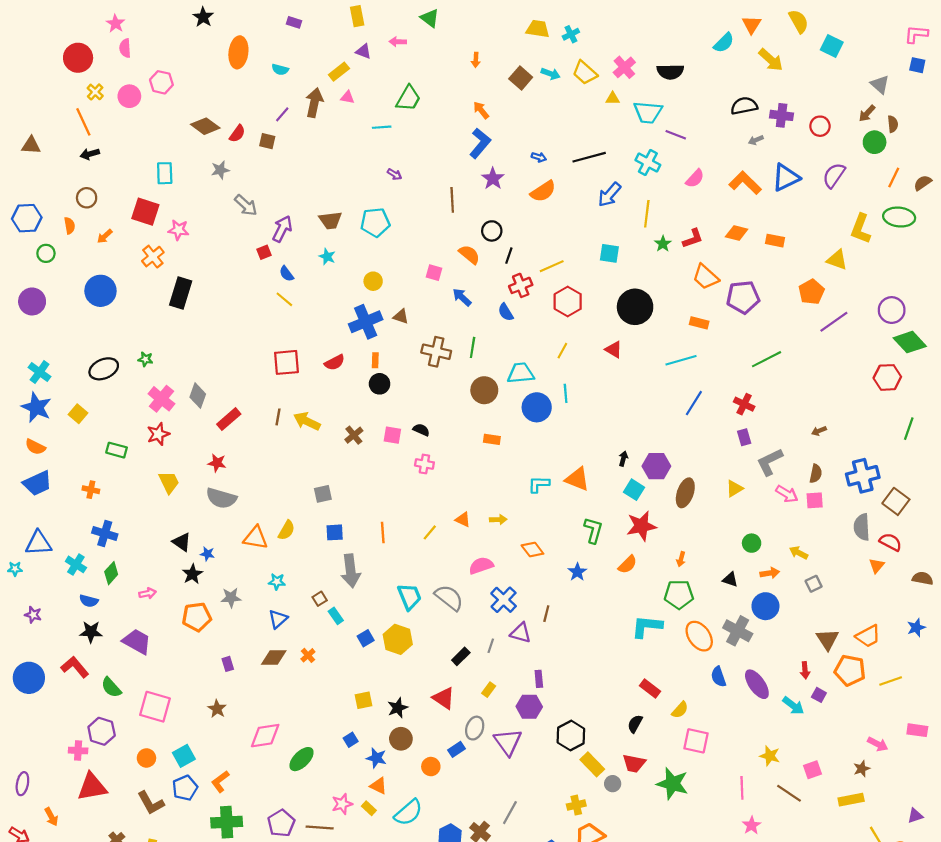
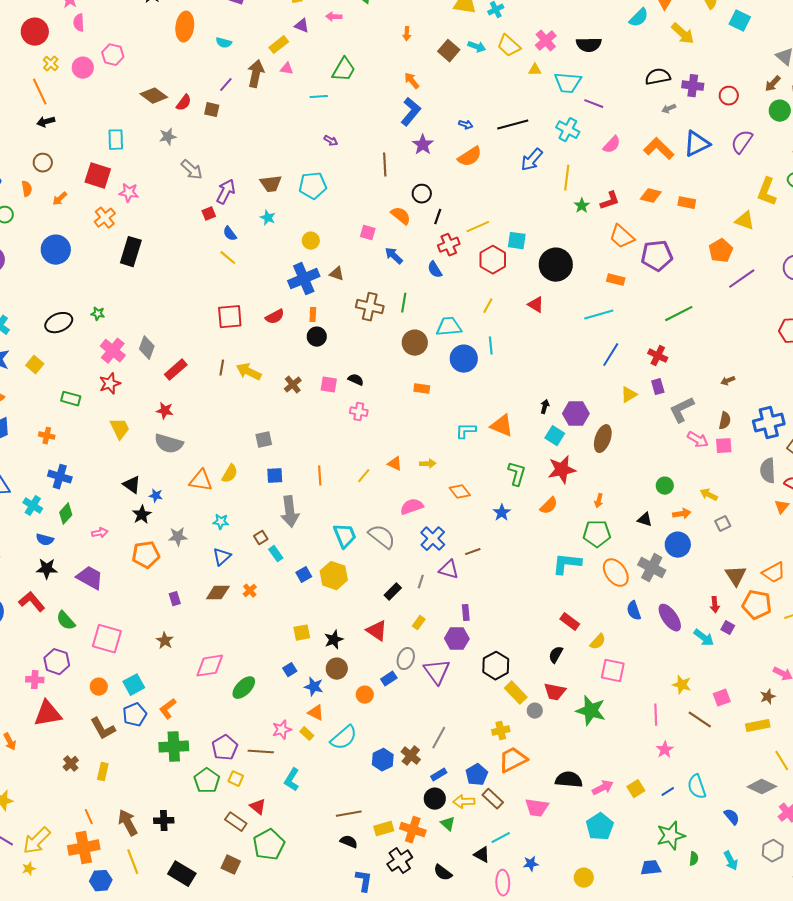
cyan square: (609, 253) -> (517, 241), moved
yellow triangle: (734, 489) -> (629, 395), moved
brown line: (546, 614) -> (473, 552), turned 56

